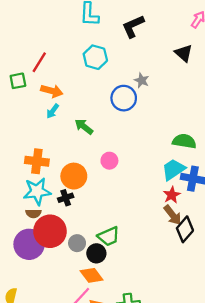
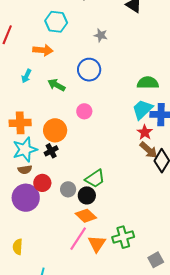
orange arrow: (52, 91) -> (43, 50), moved
blue circle: (124, 98) -> (89, 70), moved
red circle: (50, 231) -> (42, 183), size x0.6

